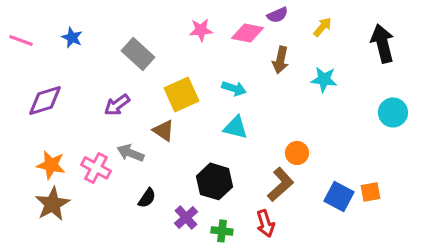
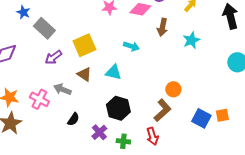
gray rectangle: (138, 54) -> (44, 28), moved
cyan star: (324, 79) -> (191, 40), turned -30
yellow square: (181, 94) -> (84, 45), moved
cyan triangle: (235, 127) -> (113, 72), moved

